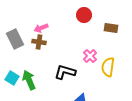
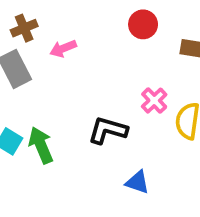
brown cross: (39, 42) -> (24, 28), moved, turned -32

